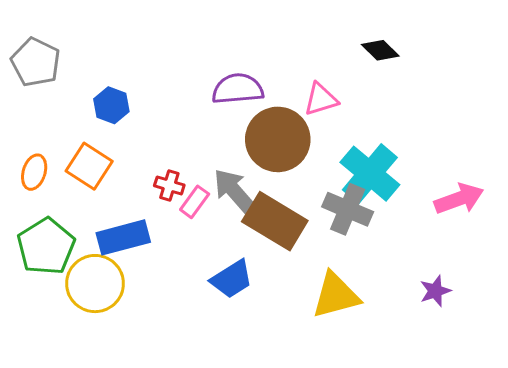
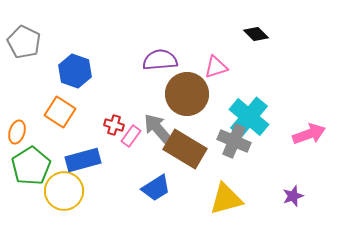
blue hexagon: (111, 105) -> (75, 71), size x1.4
orange ellipse: (34, 172) -> (17, 132), moved

